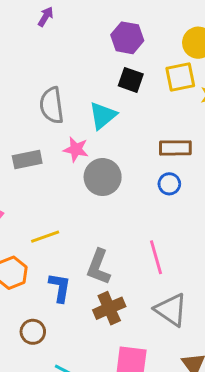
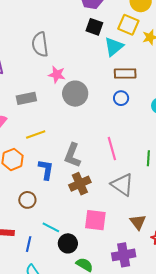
yellow square: (180, 77) -> (128, 25), turned 35
cyan triangle: (103, 115) -> (114, 47), moved
gray rectangle: (27, 159) -> (26, 98), moved

